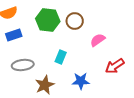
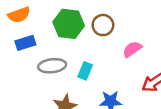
gray ellipse: (23, 65) -> (52, 66), moved

